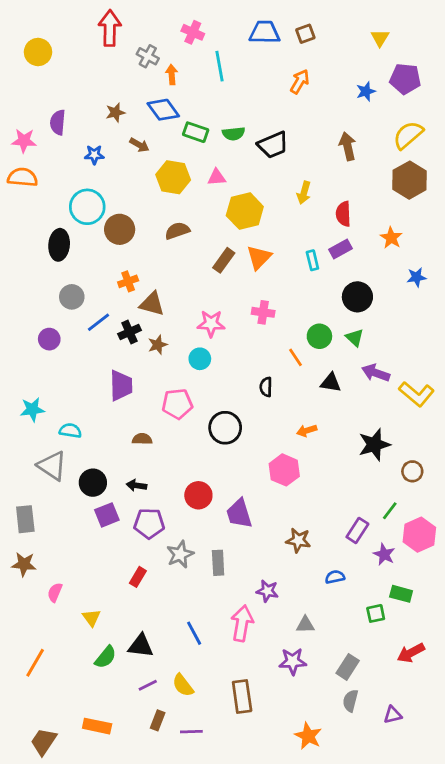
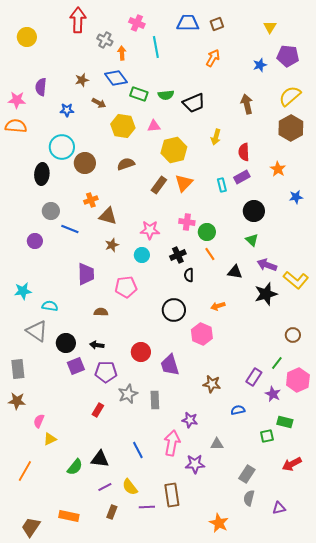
blue line: (98, 322) -> (70, 229), turned 60
black cross: (129, 332) -> (178, 255), moved
green circle: (319, 336) -> (207, 232), moved
black circle: (225, 428) -> (174, 310), moved
black star: (374, 445) -> (266, 294), moved
yellow triangle: (91, 618) -> (50, 439), moved, turned 40
purple star: (293, 661) -> (195, 464), moved
purple line: (191, 732) -> (147, 507), moved

